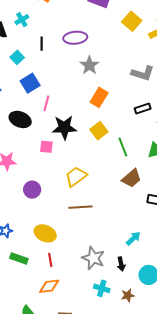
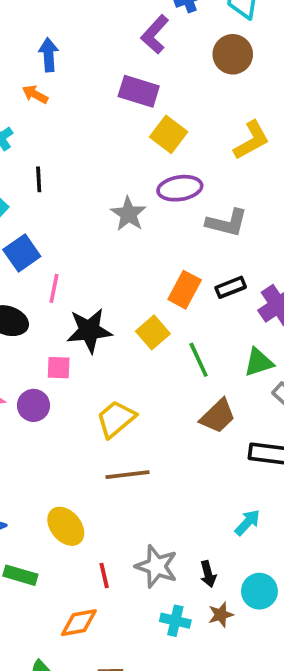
yellow square: (132, 21) -> (169, 134), moved
purple ellipse: (75, 38) -> (180, 188), moved
orange rectangle: (99, 97) -> (185, 290), moved
purple circle: (32, 190) -> (34, 405), moved
yellow ellipse: (45, 233) -> (66, 526), turned 30
cyan arrow: (133, 238) -> (247, 523), moved
red line: (50, 260) -> (104, 575), moved
brown star: (128, 295) -> (221, 615), moved

